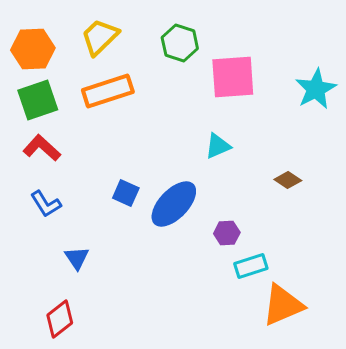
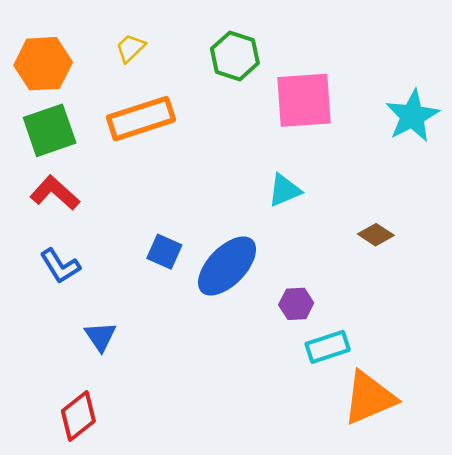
yellow trapezoid: (100, 37) -> (130, 48), size x0.6

